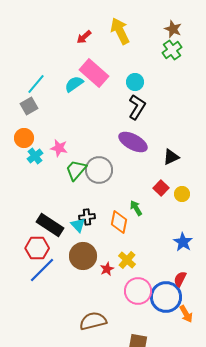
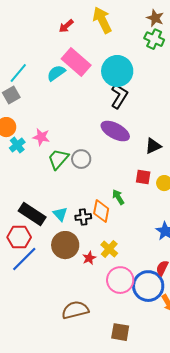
green cross: (172, 50) -> (154, 39), turned -30
cyan circle: (135, 82) -> (117, 71), size x1.8
gray circle: (99, 170) -> (81, 159), size x0.7
red square: (161, 188) -> (143, 177), turned -35
black cross: (87, 217) -> (83, 217), moved

